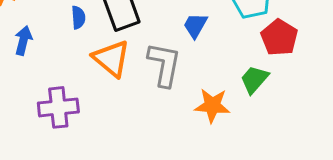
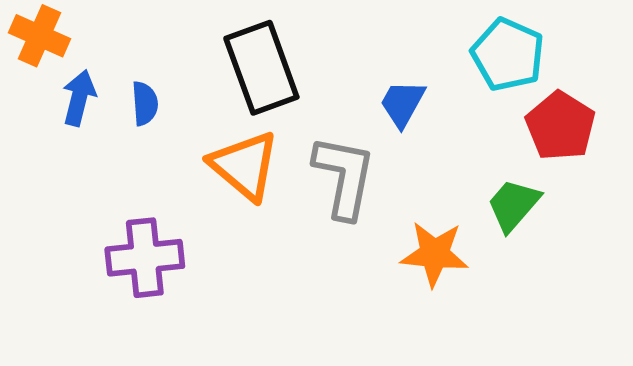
blue semicircle: (78, 17) -> (145, 103), moved
blue arrow: (23, 40) -> (79, 98), moved

